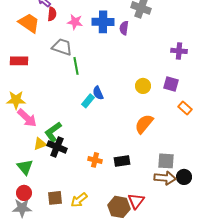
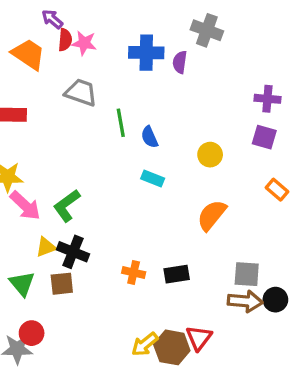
pink star: (75, 22) -> (84, 43), moved
green line: (76, 66) -> (121, 123), moved
purple square: (171, 84) -> (264, 137), moved
blue semicircle: (98, 93) -> (149, 137), moved
cyan rectangle: (88, 101) -> (153, 178), moved, turned 72
green L-shape: (53, 132) -> (67, 206), moved
red circle: (24, 193) -> (32, 333), moved
brown square: (55, 198) -> (62, 284), moved
yellow arrow: (79, 200) -> (145, 344), moved

